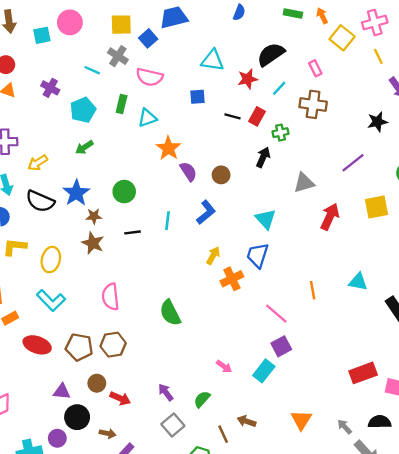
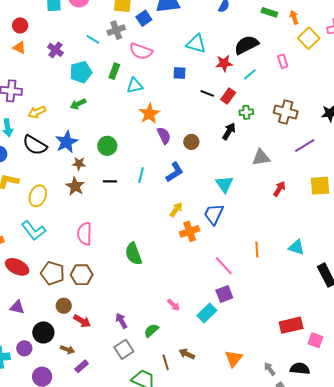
gray cross: (118, 56) -> (116, 30), turned 30
brown cross: (313, 104) -> (286, 112), moved
red arrow: (330, 217) -> (279, 189), size x0.7
purple triangle: (62, 392) -> (17, 307), moved

